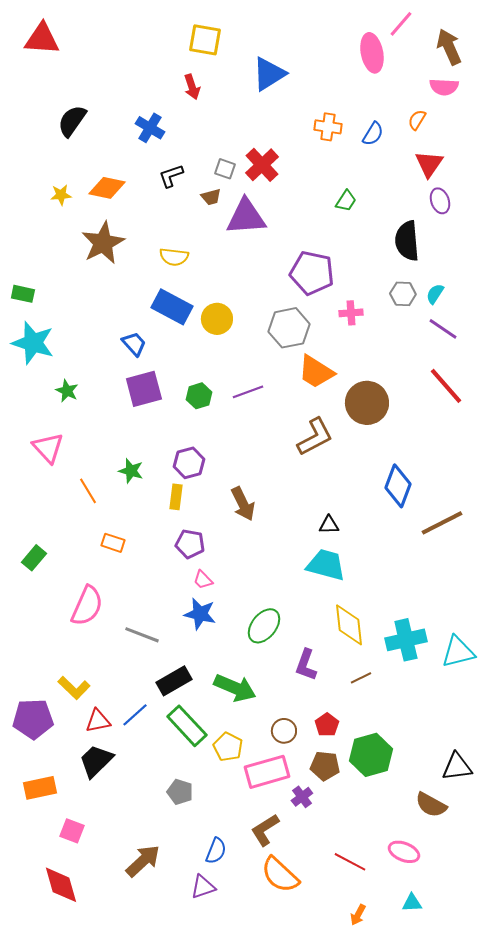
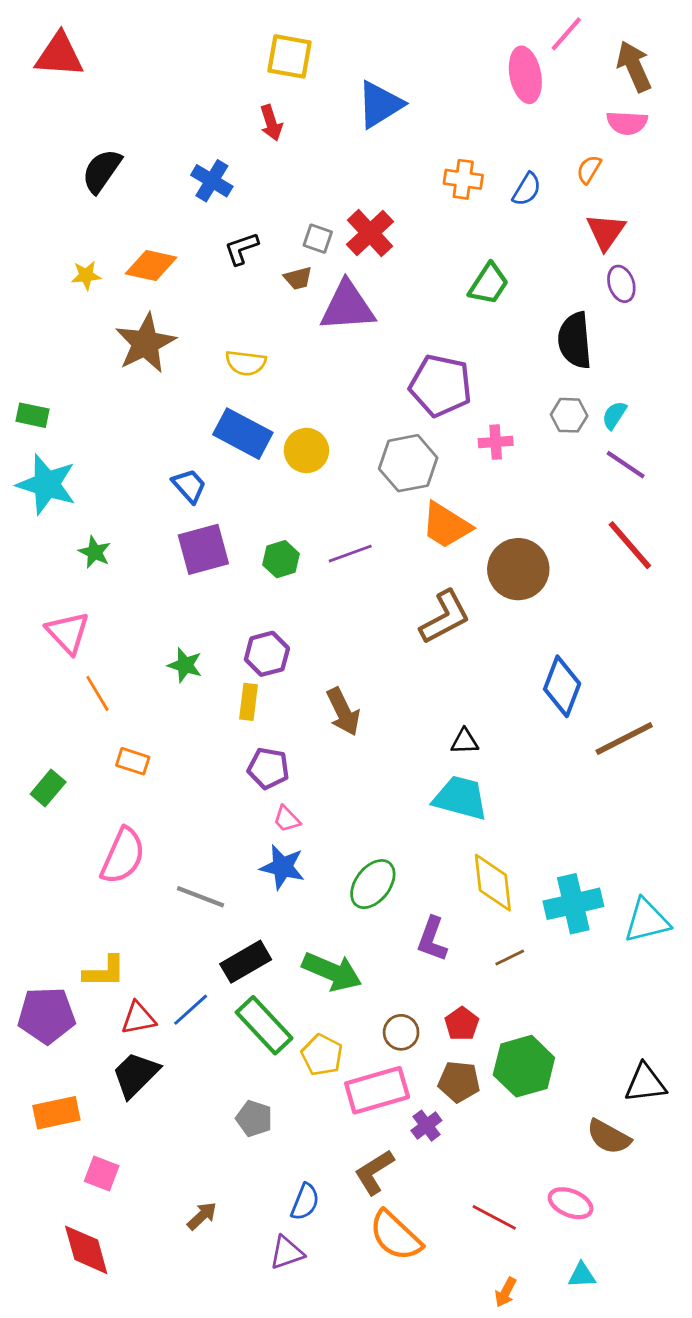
green trapezoid: (346, 201) -> (489, 284), size x1.4
orange line: (88, 491) -> (97, 693), moved
orange rectangle: (113, 543) -> (133, 761), moved
yellow L-shape: (74, 688) -> (104, 972), turned -44
brown arrow: (143, 861) -> (202, 1216), size x0.6

